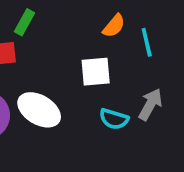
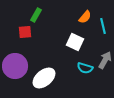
white square: (96, 72) -> (75, 42), turned 30
white ellipse: (39, 110) -> (44, 78), moved, turned -70

